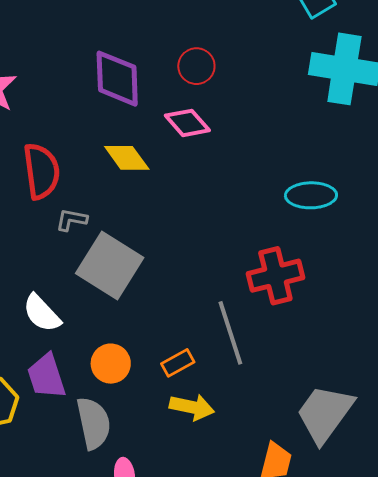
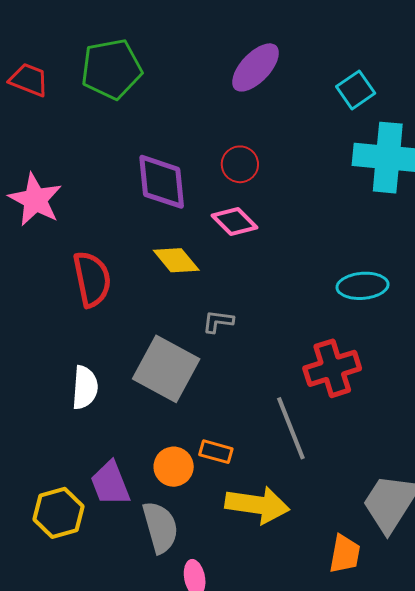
gray L-shape: (71, 220) -> (218, 321), moved
white semicircle: (42, 313) -> (85, 388), moved, turned -129
orange rectangle: (178, 363) -> (216, 452), moved, turned 48
yellow arrow: (192, 407) -> (257, 505), size x1.4

